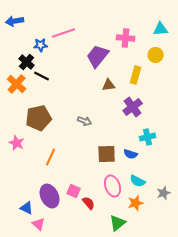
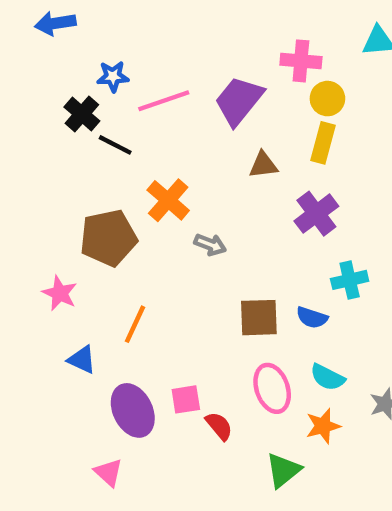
pink line: (64, 33) -> (164, 101), moved
yellow circle: (156, 55) -> (327, 99), moved
orange cross: (17, 84) -> (168, 200), moved
pink square: (74, 191) -> (186, 399), turned -32
blue triangle: (27, 208) -> (82, 360), moved

